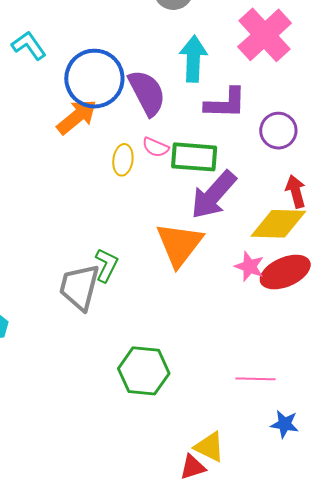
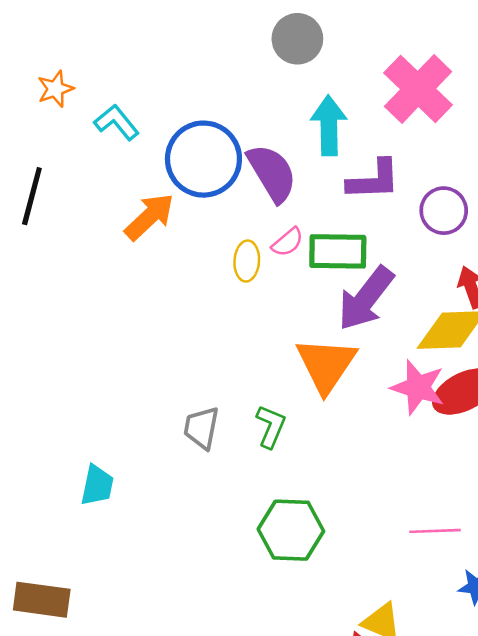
orange arrow: (77, 117) -> (149, 217), moved
pink semicircle: (156, 147) -> (288, 242), turned -60
green L-shape: (106, 265) -> (271, 426), moved
pink star: (249, 266) -> (418, 387), size x1.4
gray trapezoid: (79, 287) -> (201, 428), size x0.7

